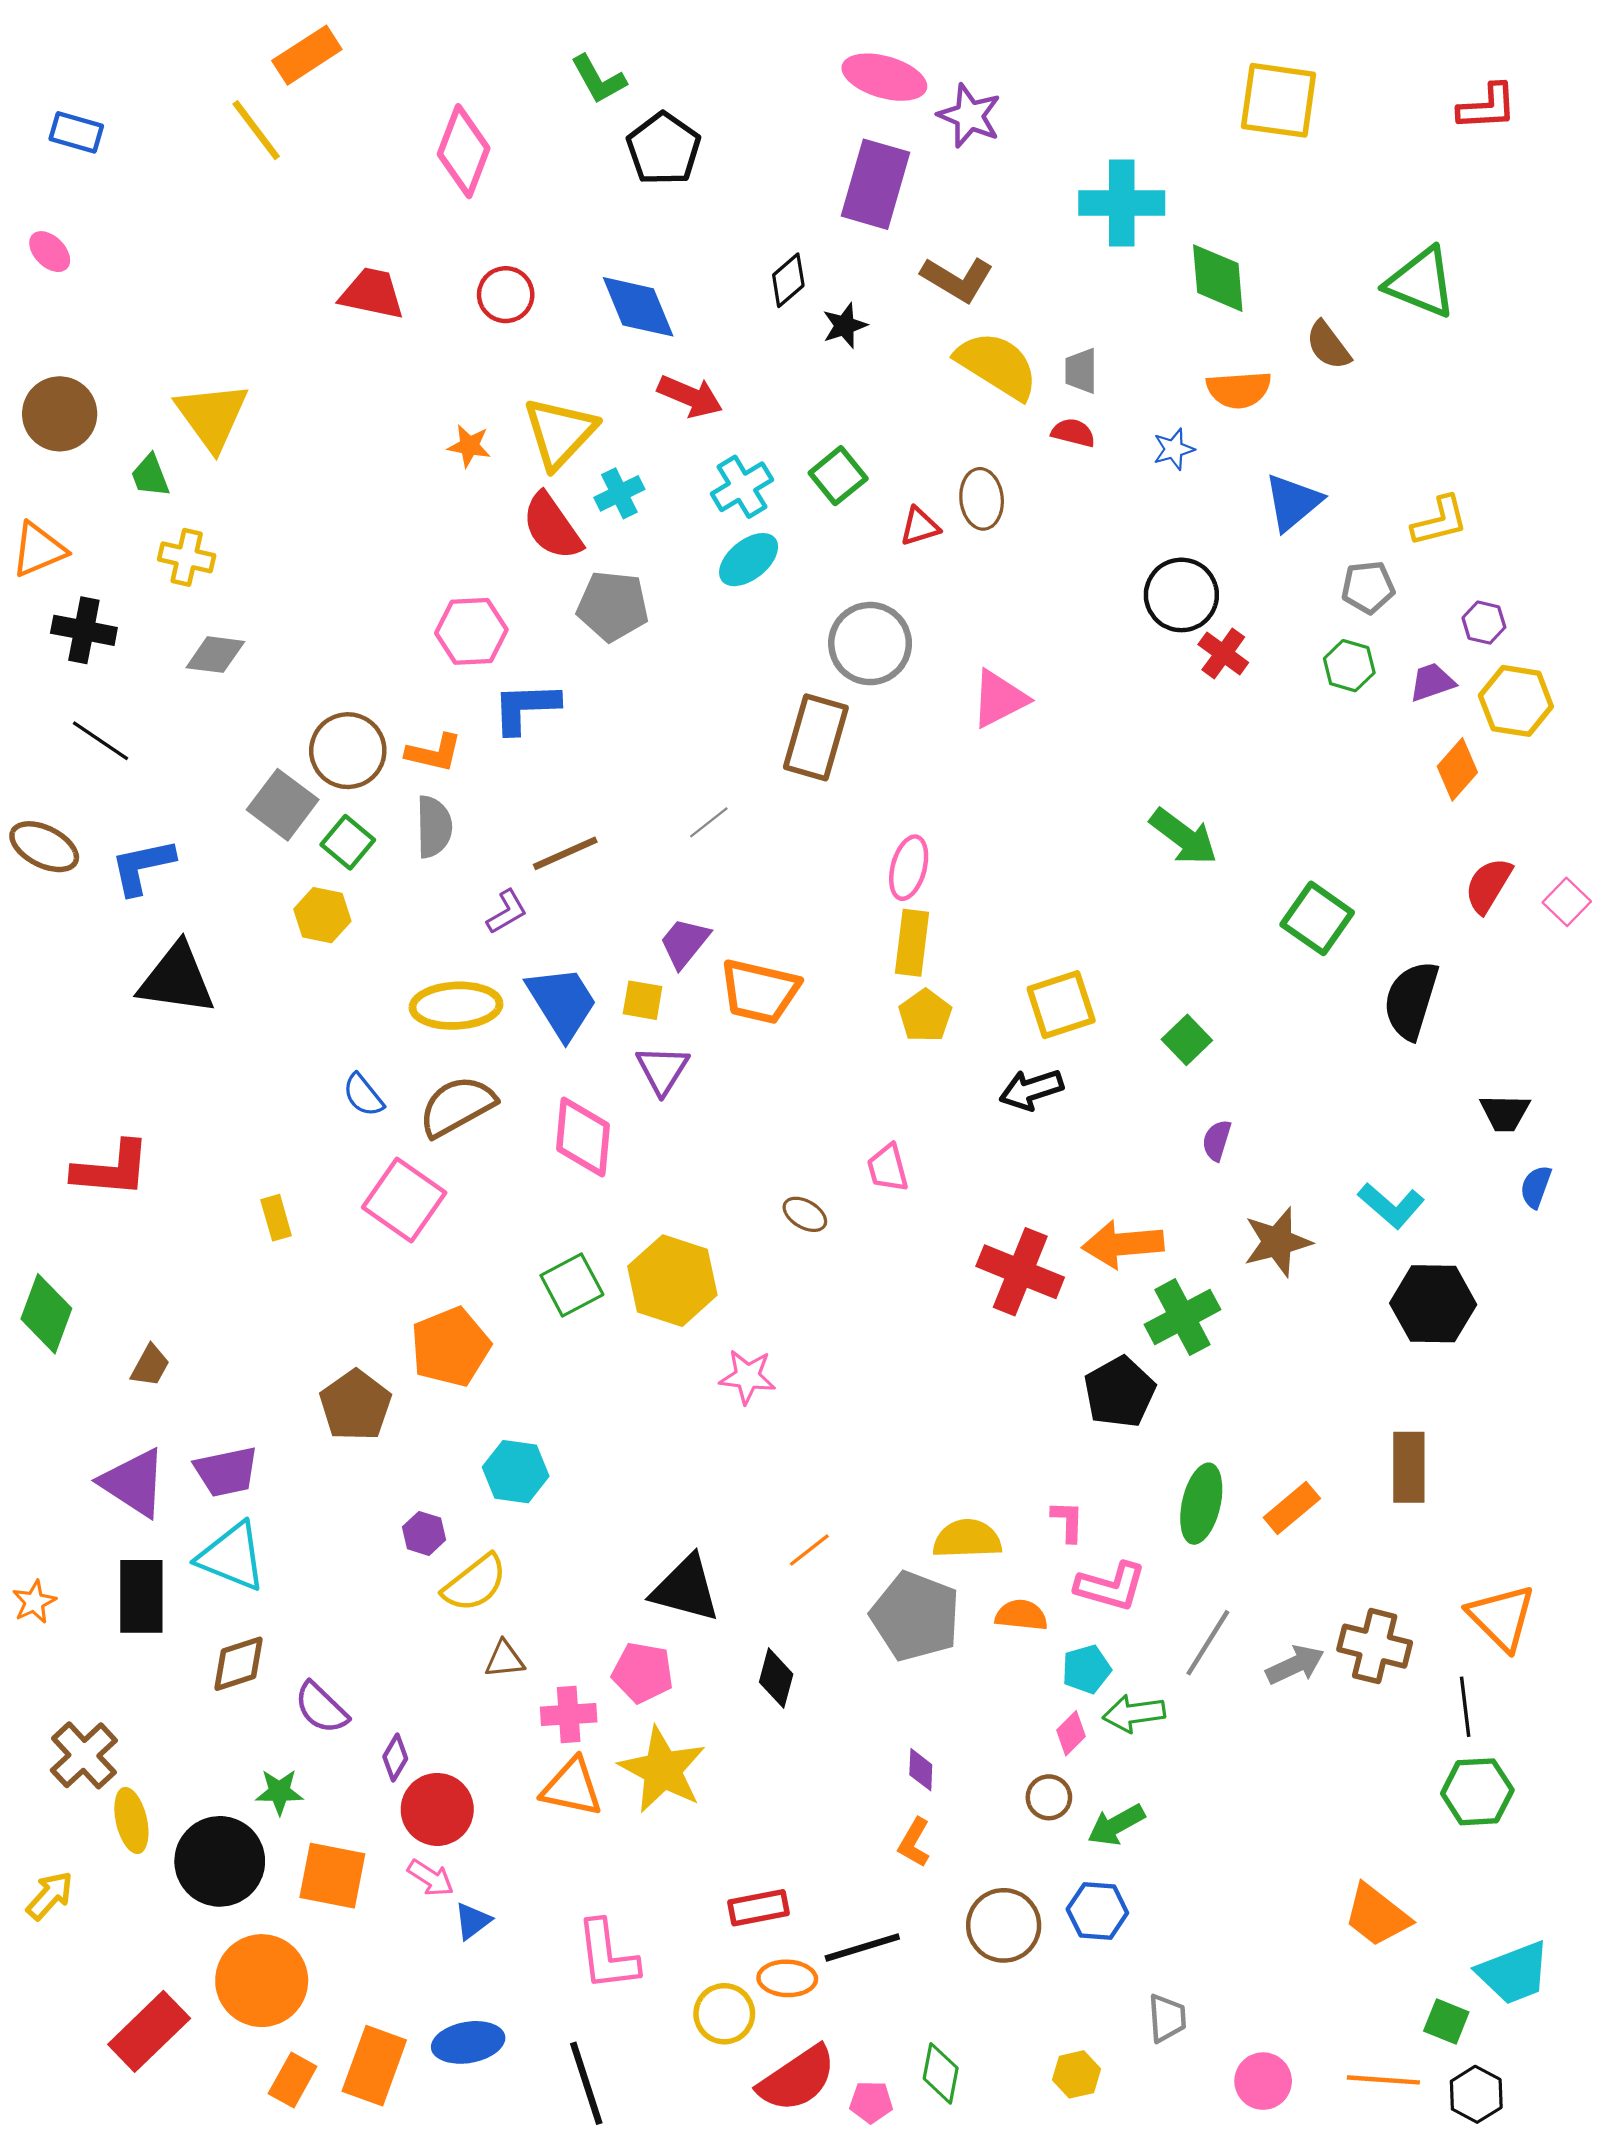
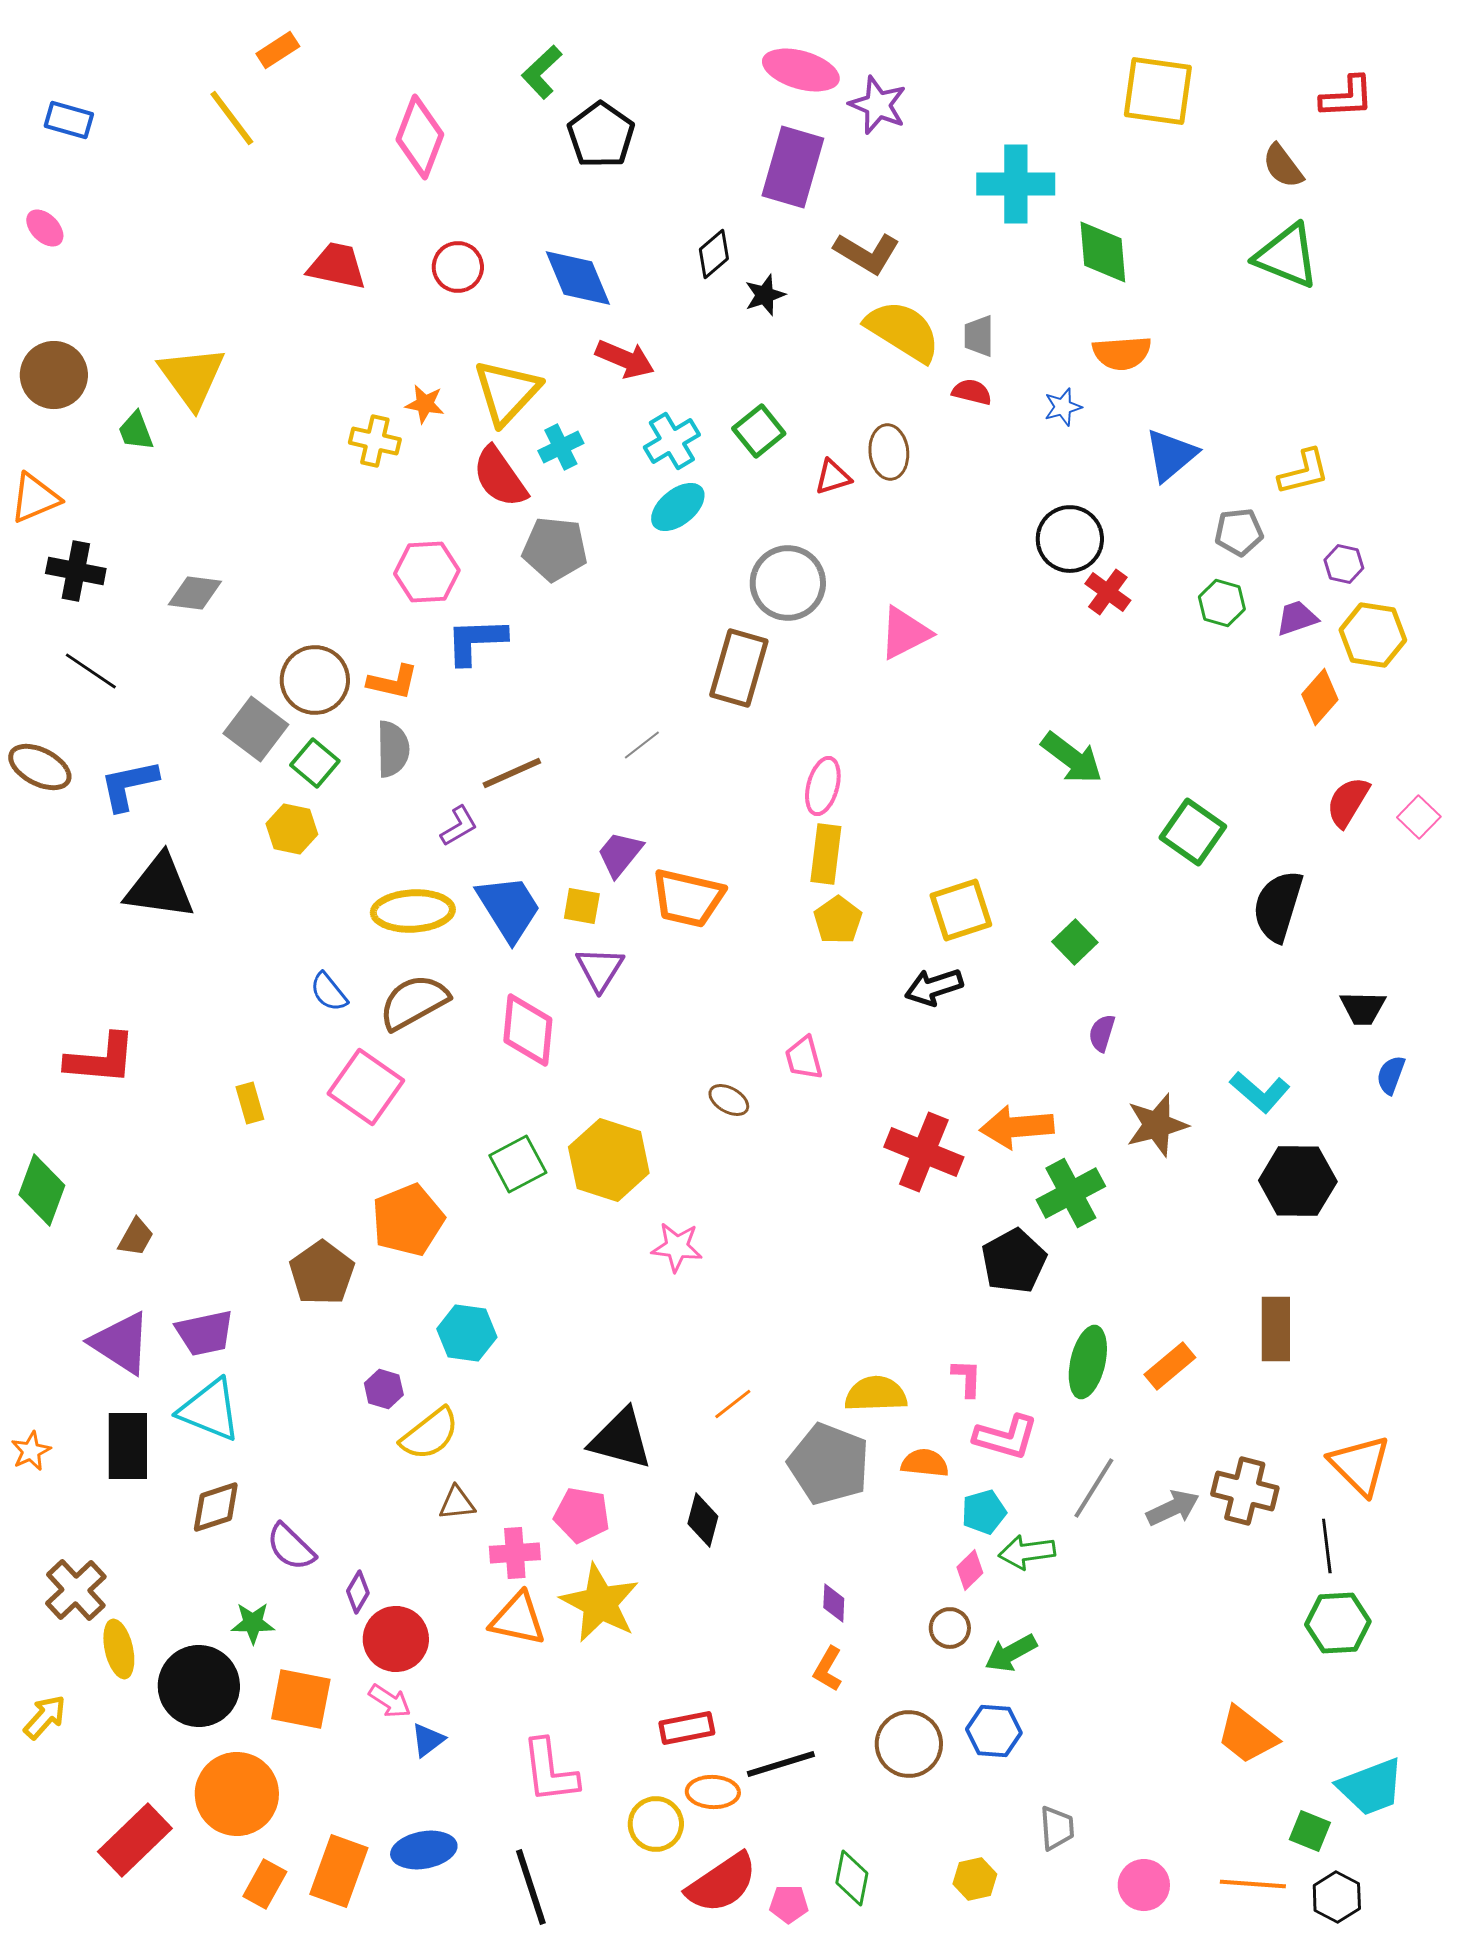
orange rectangle: (307, 55) -> (278, 50), size x0.7
green L-shape: (598, 79) -> (542, 72), turned 76
brown semicircle: (1328, 345) -> (1283, 166), moved
yellow cross: (187, 557) -> (375, 441), moved

